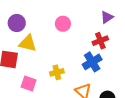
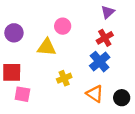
yellow triangle: (28, 43) -> (47, 47), moved
pink square: (29, 84) -> (22, 94), moved

